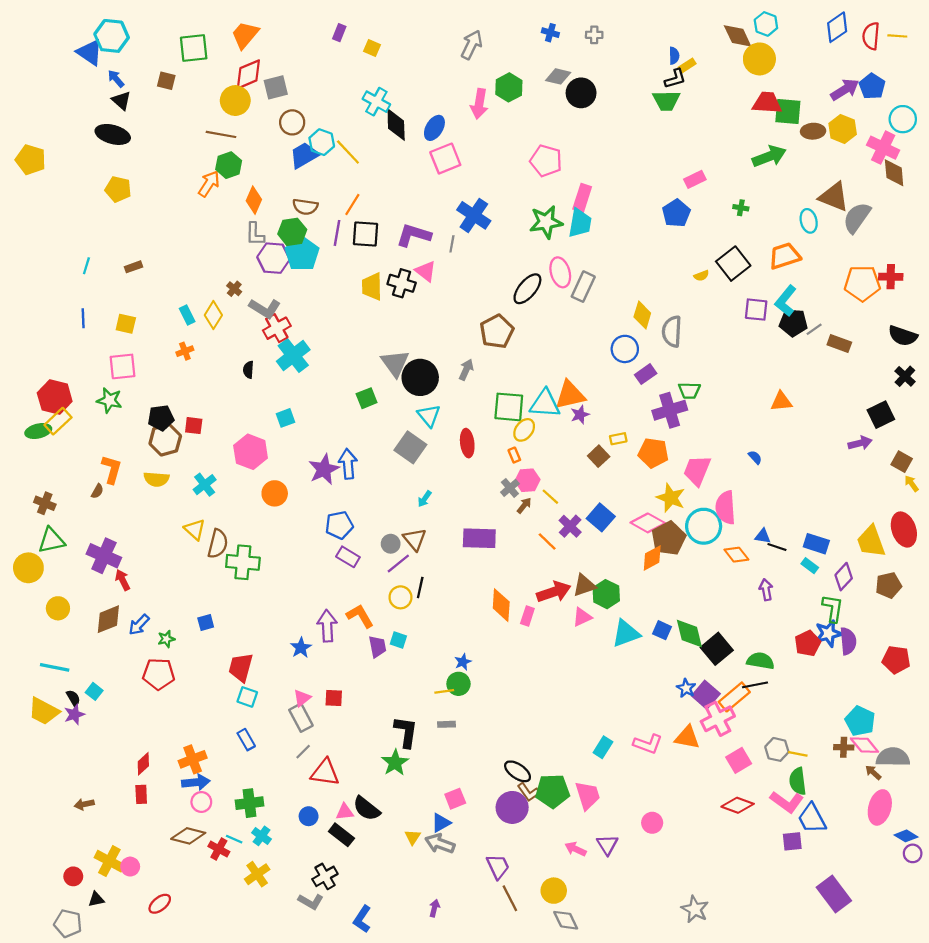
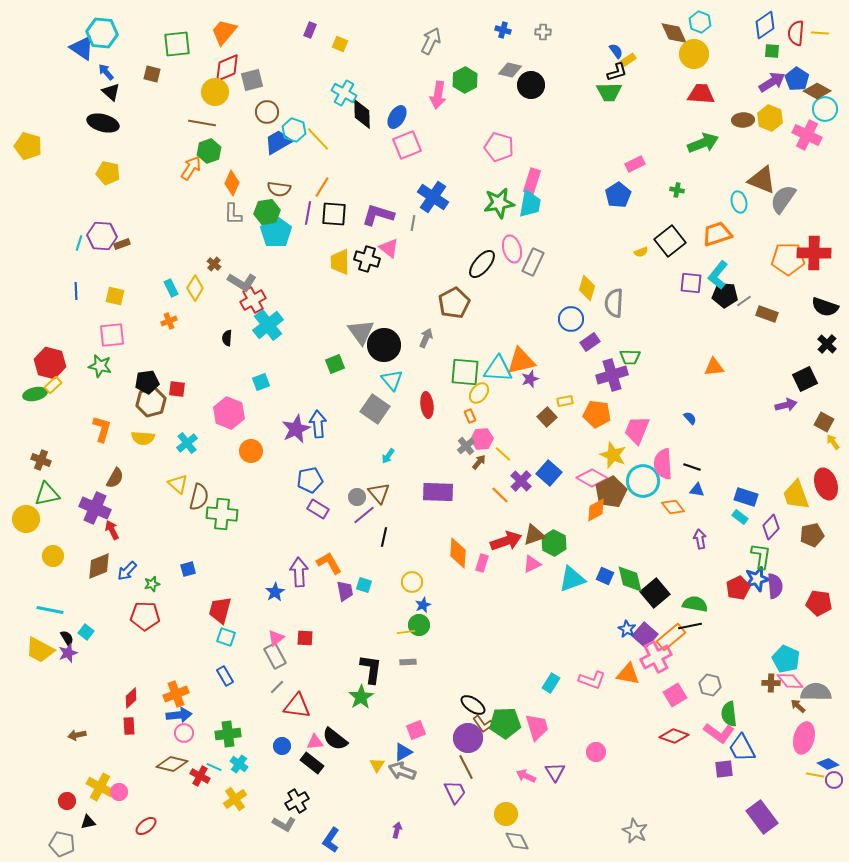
blue semicircle: (674, 56) -> (616, 51), turned -35
green square: (788, 111) -> (772, 51), moved, size x0.6
brown diamond: (894, 173) -> (817, 91), moved, turned -56
purple hexagon: (274, 258) -> (102, 236), moved
red cross: (891, 277) -> (814, 253), size x1.5
yellow rectangle: (58, 421) -> (53, 385), size x0.7
brown semicircle: (97, 491) -> (115, 478), moved, size x1.5
black line: (777, 547) -> (692, 467), moved
yellow circle: (400, 597) -> (412, 582), moved
yellow line: (798, 754) -> (815, 775), moved
brown line: (510, 898) -> (466, 767), moved

